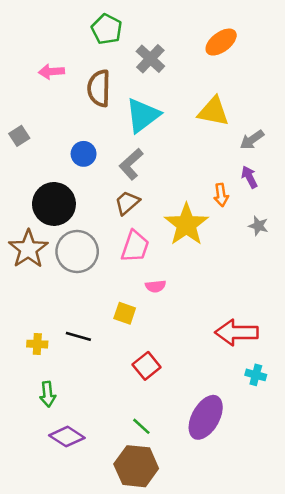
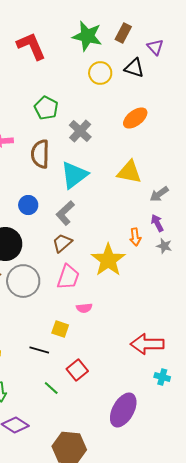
gray star: (258, 226) -> (164, 246), moved
black line: (78, 336) -> (39, 350), moved
green line: (141, 426) -> (51, 388), moved

